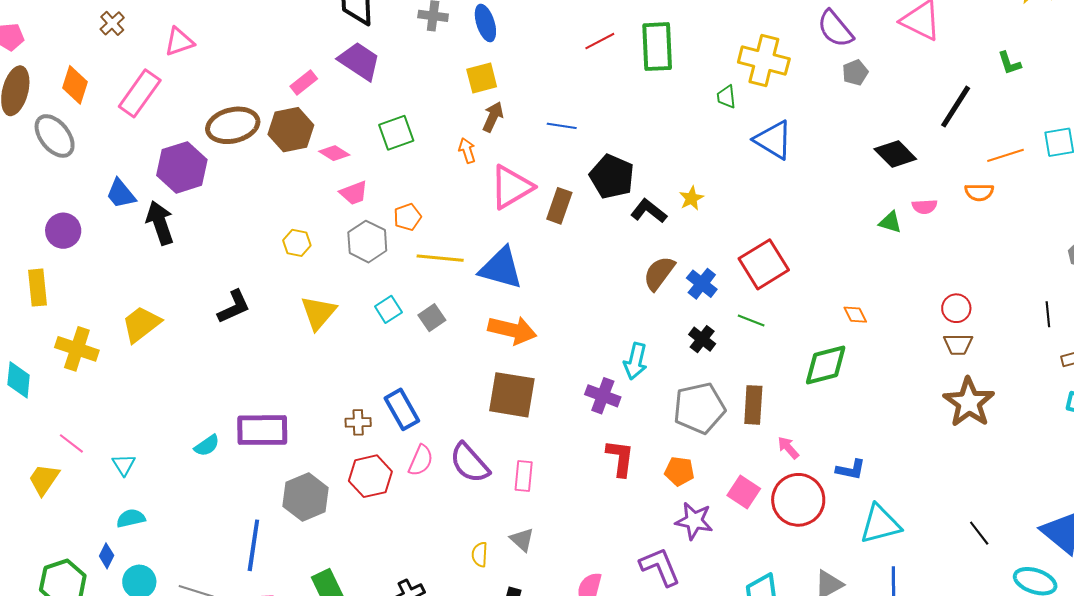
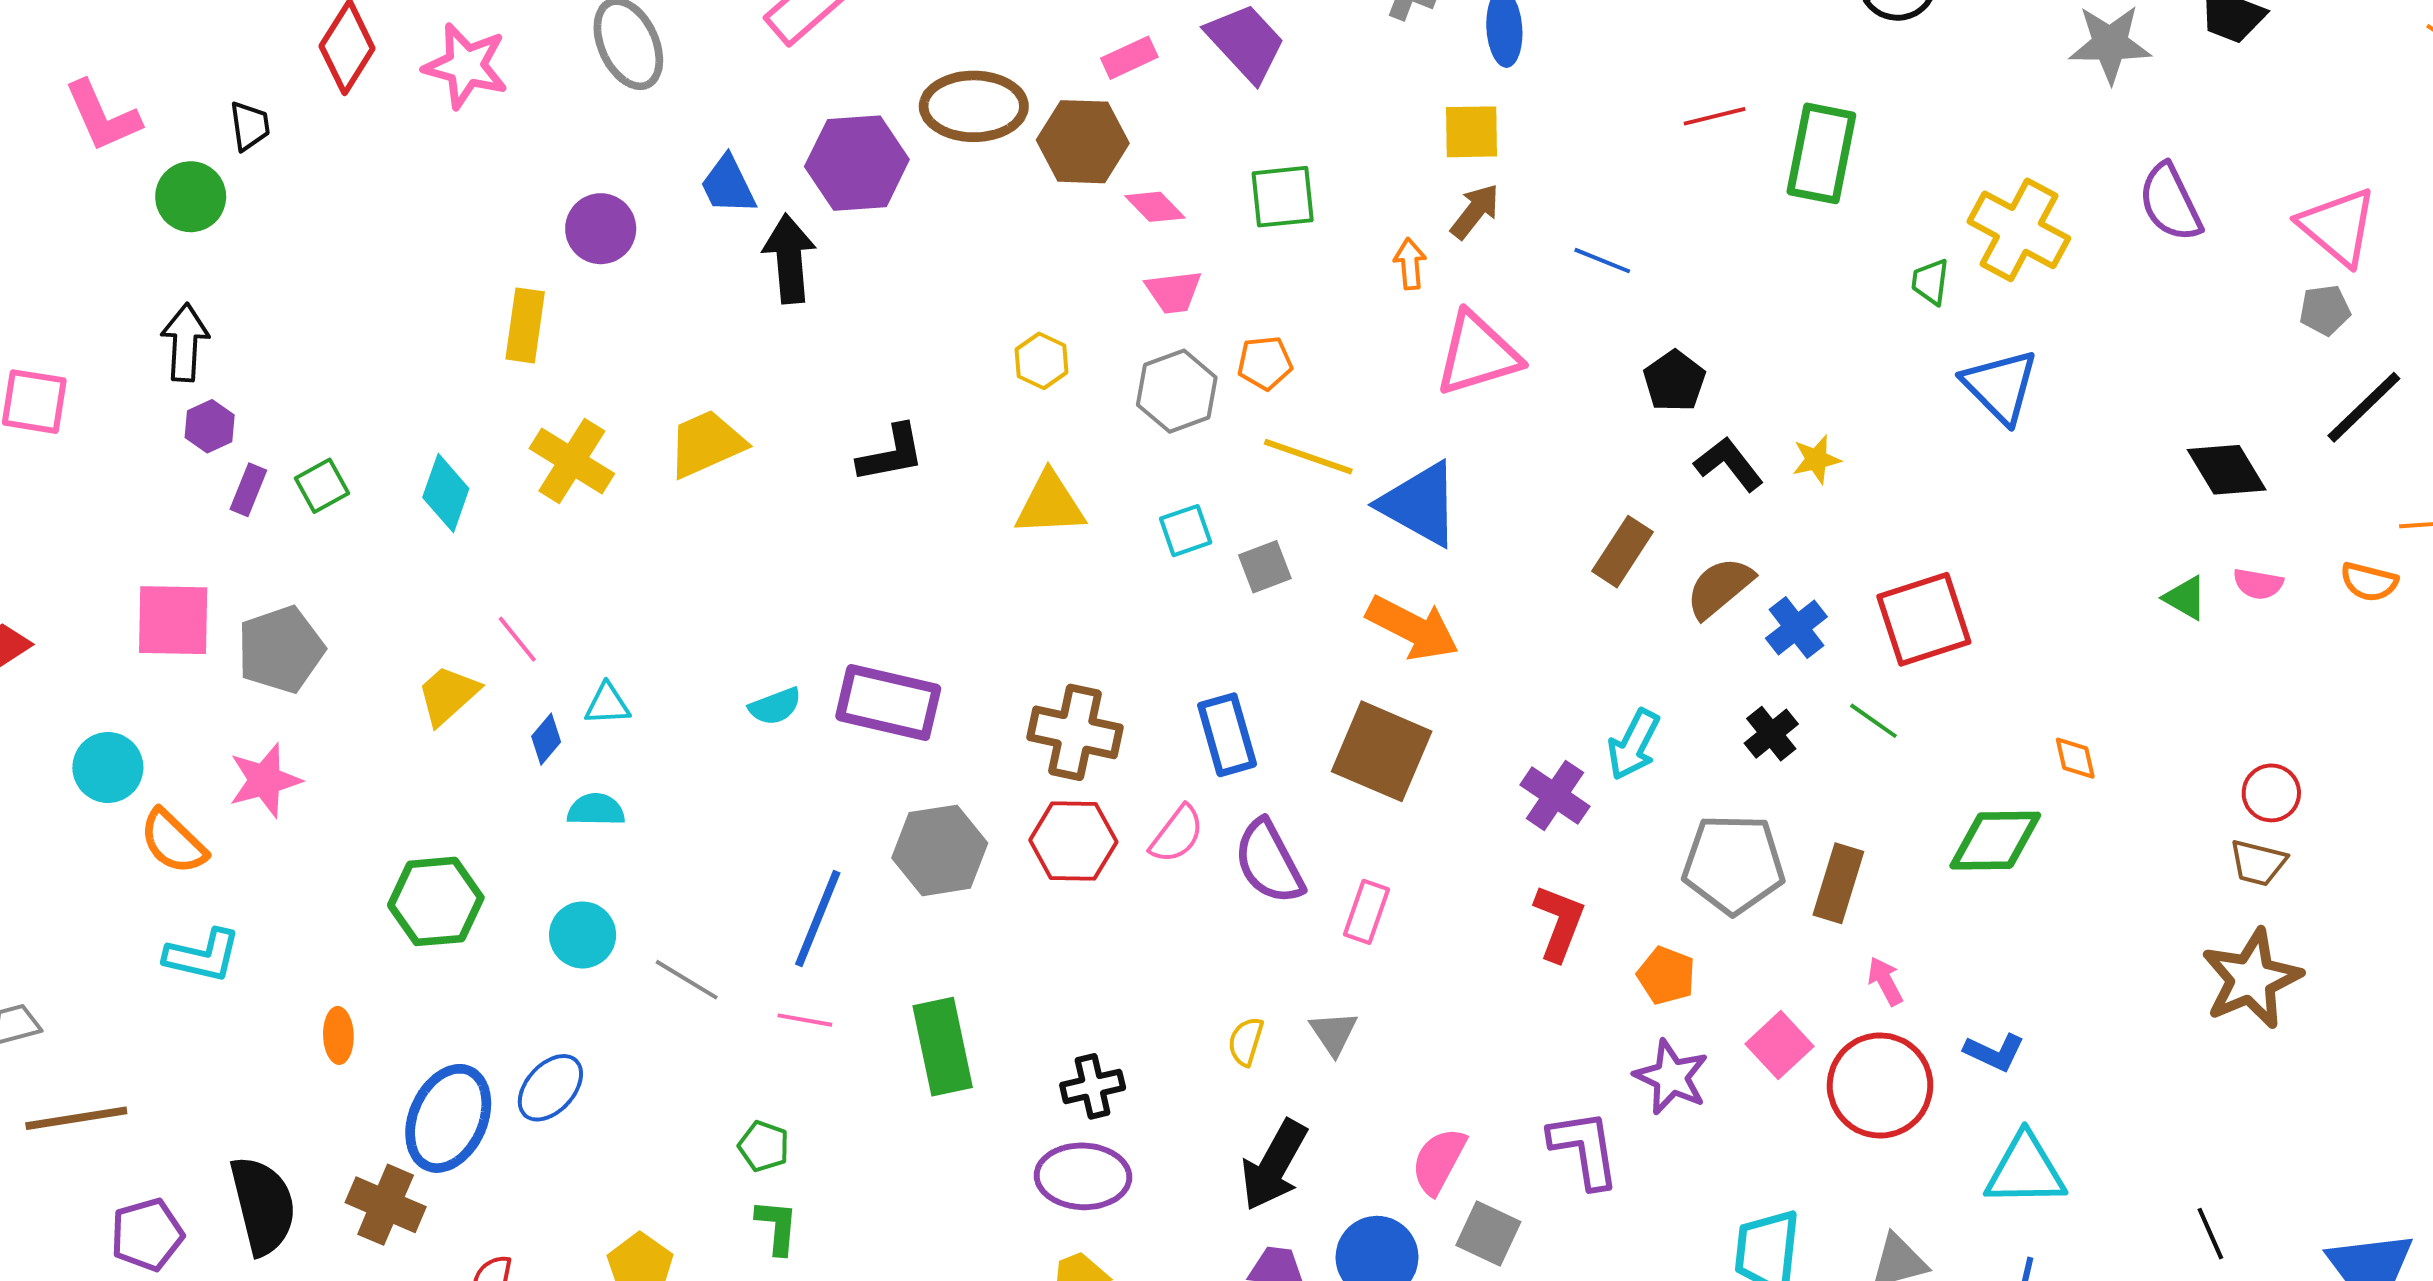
gray pentagon: (855, 73) -> (2325, 310), moved
black pentagon: (612, 177) -> (1674, 381), size x0.7
brown rectangle: (559, 206) -> (1623, 552), moved
yellow triangle: (318, 313) -> (1050, 504), turned 33
blue rectangle: (402, 409) -> (1227, 735), moved
brown cross: (358, 422) -> (1075, 732), size x1.8
cyan triangle: (124, 465) -> (607, 704), turned 45
blue diamond: (107, 556) -> (546, 739), moved

